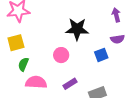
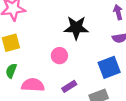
blue square: (101, 55) -> (109, 67), moved, size x1.5
green semicircle: (23, 64) -> (11, 71), moved

